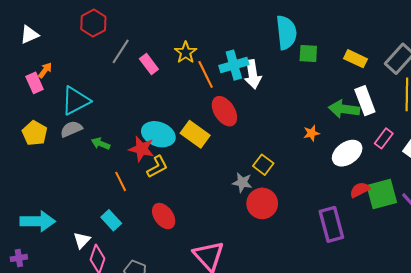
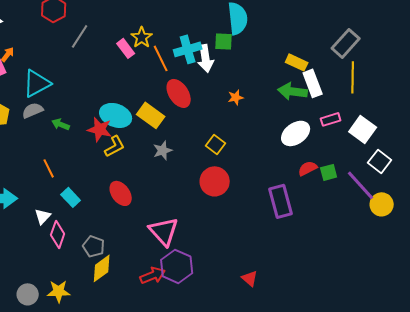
green square: (308, 53) -> (224, 41), moved
yellow rectangle: (356, 59) -> (297, 62), moved
pink rectangle: (149, 64) -> (126, 48), moved
orange star: (311, 133) -> (236, 97), moved
pink rectangle: (384, 138) -> (331, 119), turned 36
orange line: (121, 181) -> (49, 168), moved
gray star: (242, 182) -> (163, 150), moved, turned -30
green square: (382, 194) -> (329, 172), size x0.6

